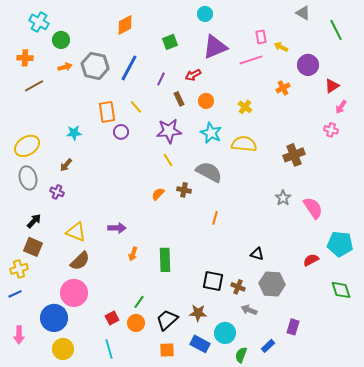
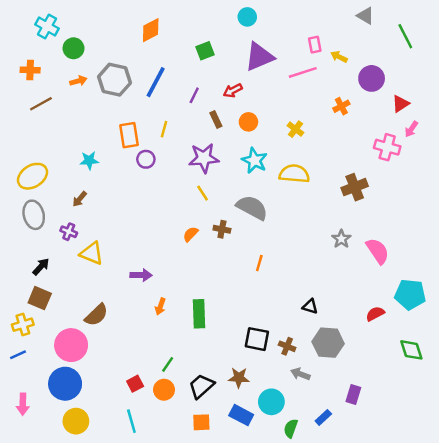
yellow line: (136, 107) -> (164, 129), turned 56
pink cross: (331, 130) -> (387, 147), moved, size x1.5
yellow triangle: (76, 232) -> (92, 253), moved
pink circle: (74, 293) -> (71, 345), moved

